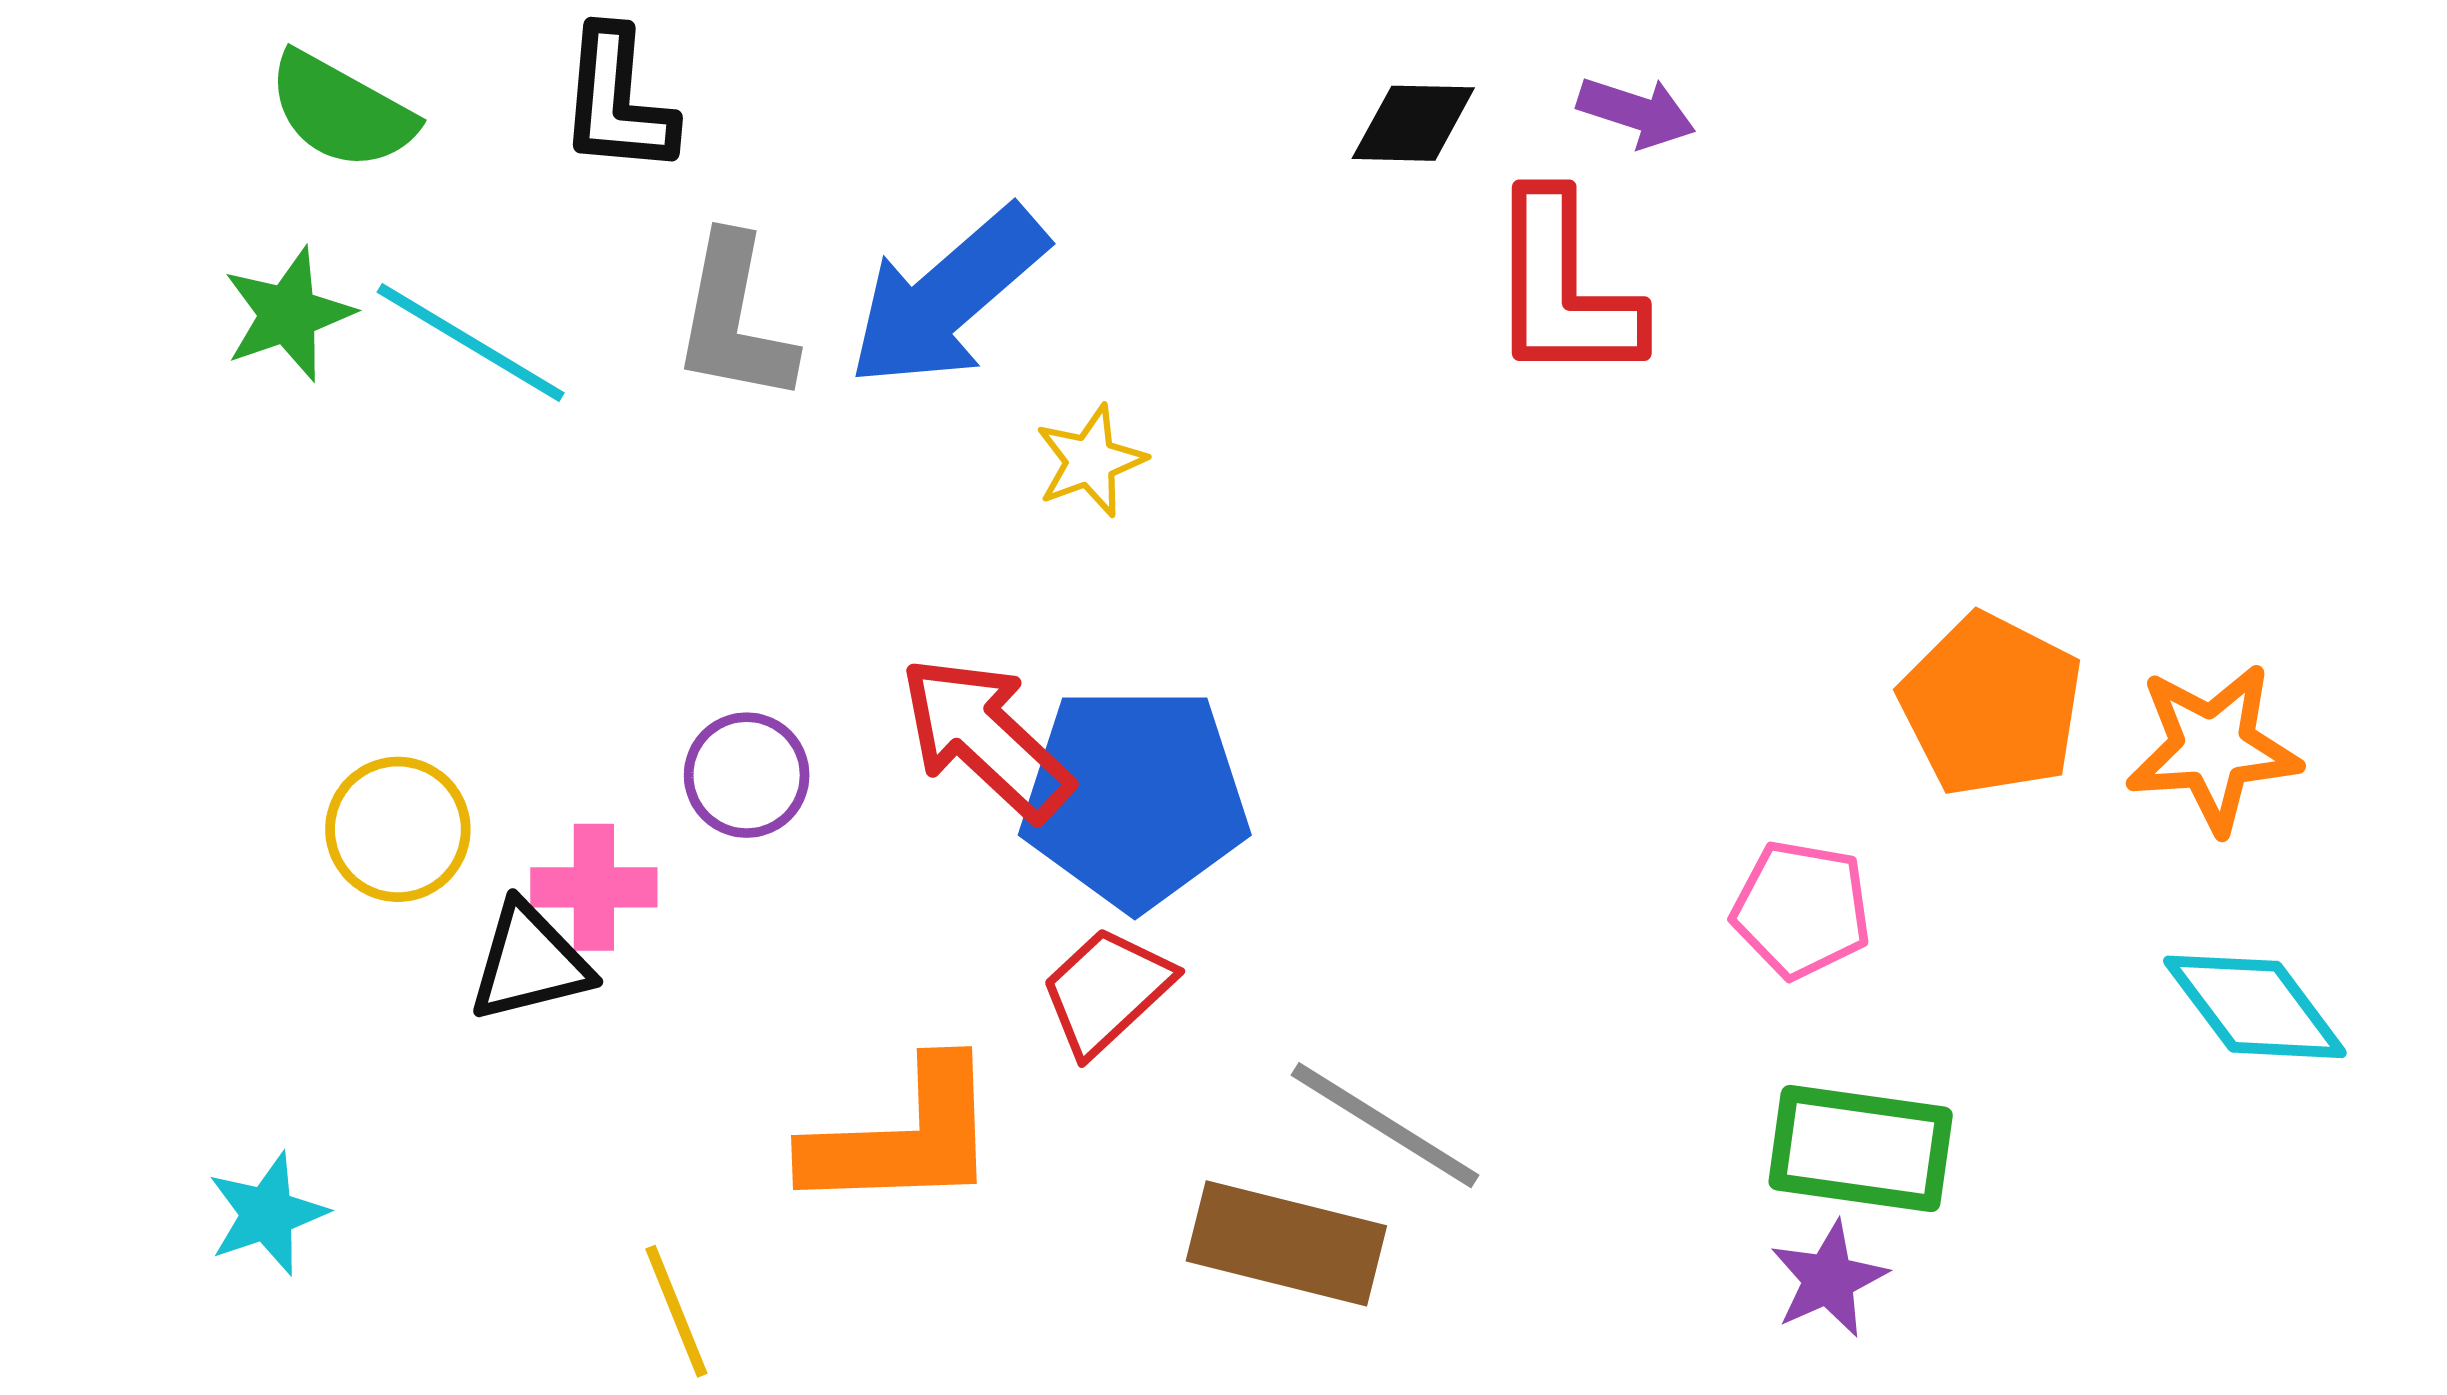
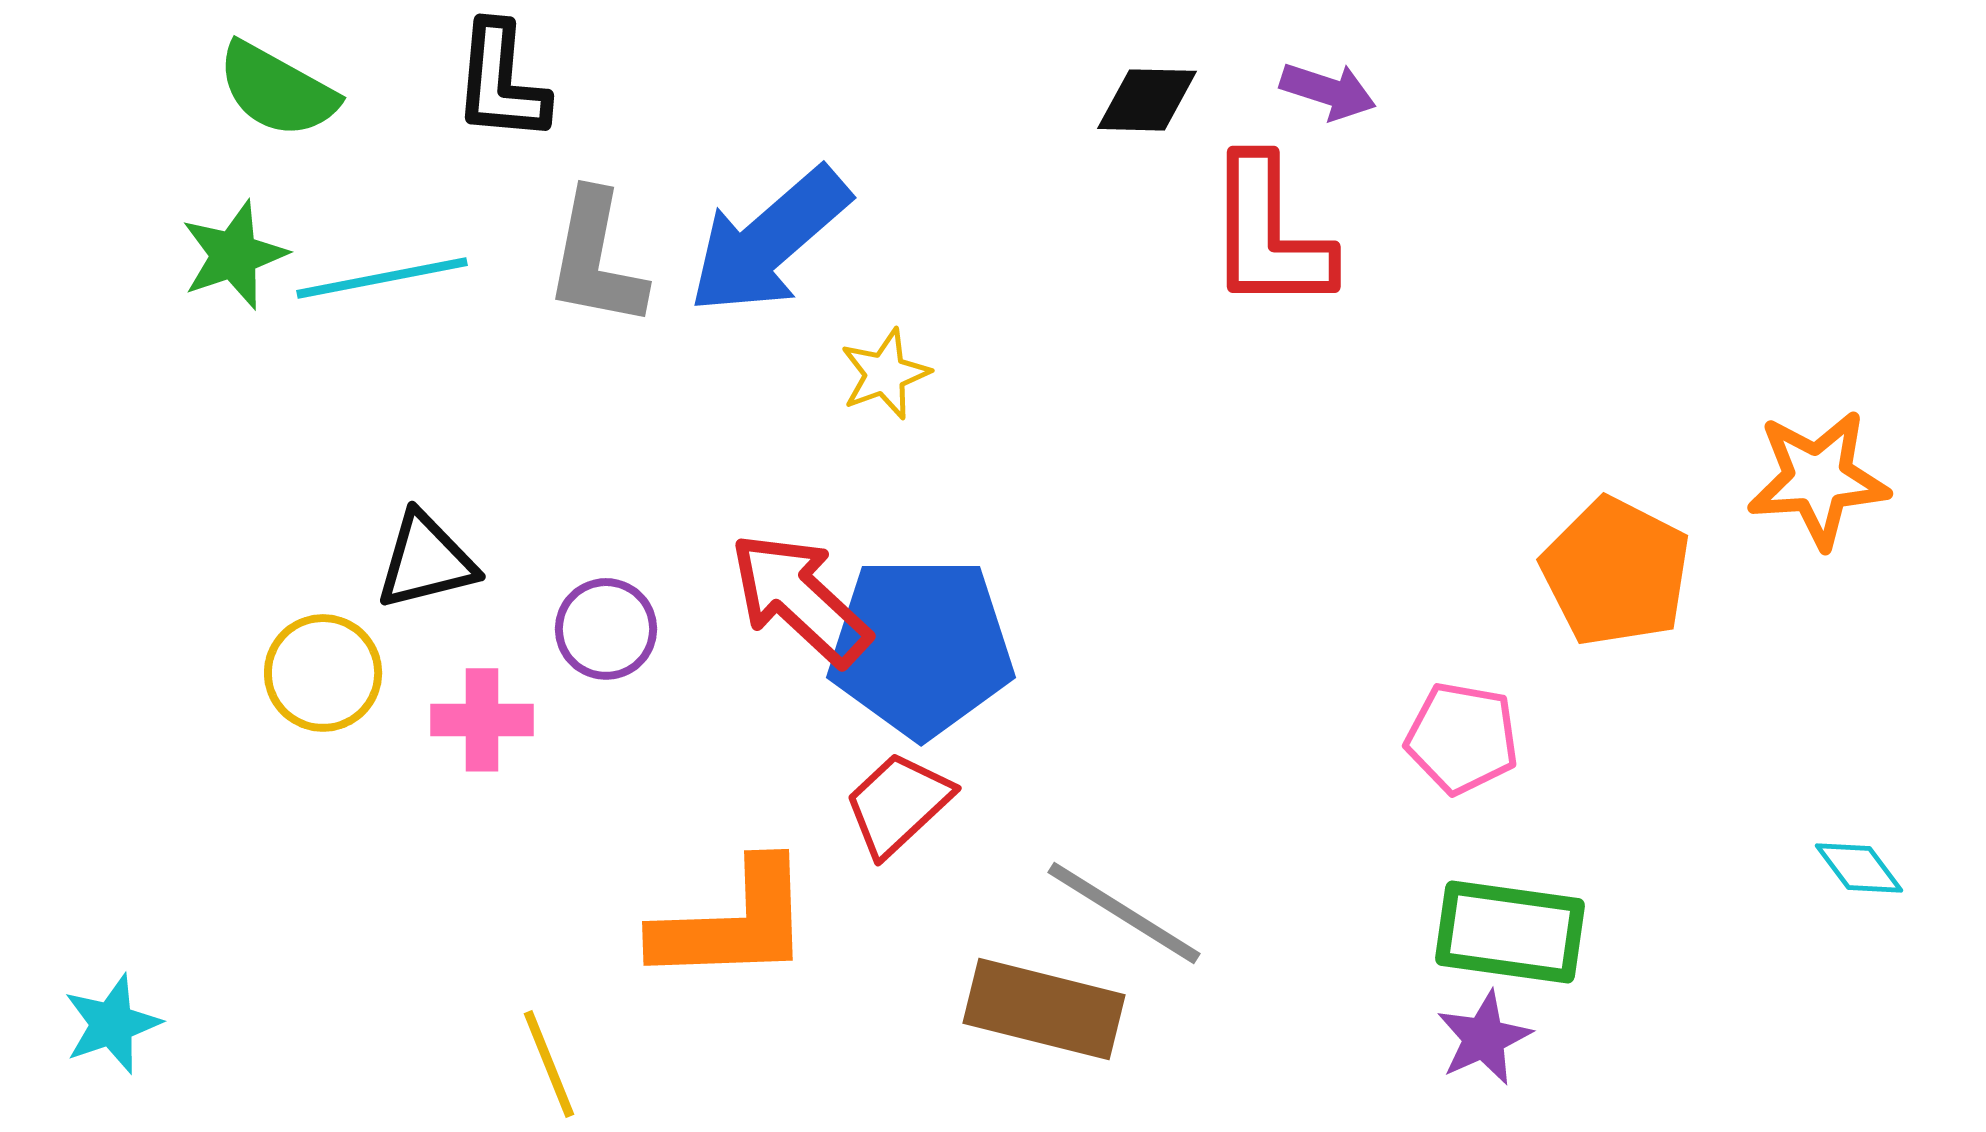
cyan line: (471, 343) -> (382, 278), turned -42
orange star: (2213, 748) -> (1818, 479), moved
black triangle: (530, 962) -> (426, 561), moved
cyan diamond: (2255, 1007) -> (1859, 868), moved, size x0.6
cyan star: (267, 1214) -> (112, 1024), moved

